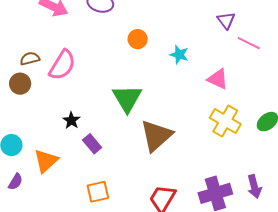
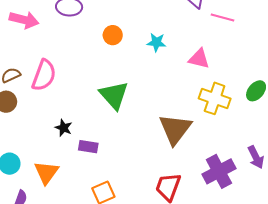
brown triangle: (156, 136) -> (175, 129), moved
purple rectangle: (92, 144) -> (88, 147), turned -30

